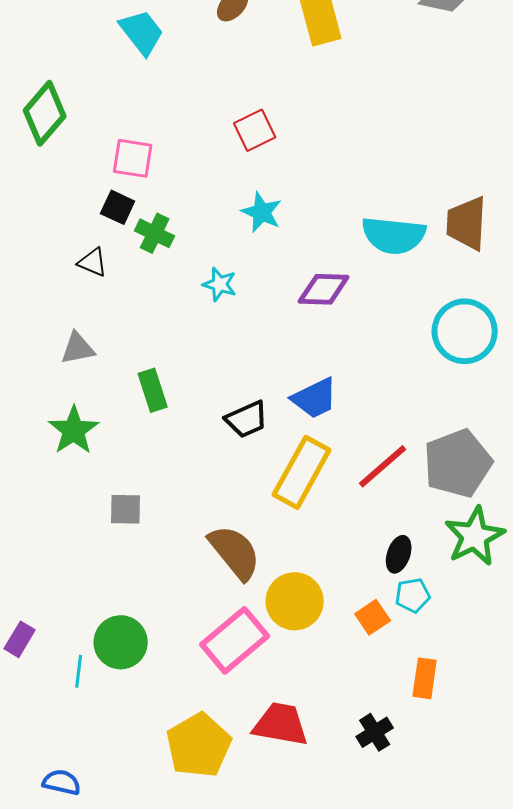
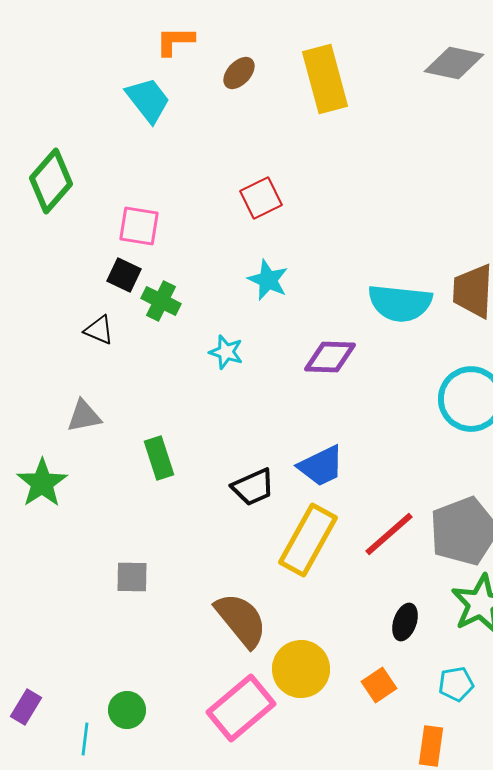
green star: (74, 430) -> (42, 483), moved
cyan pentagon: (413, 595) -> (456, 684), moved
green circle: (121, 642) -> (127, 710), size x0.7

